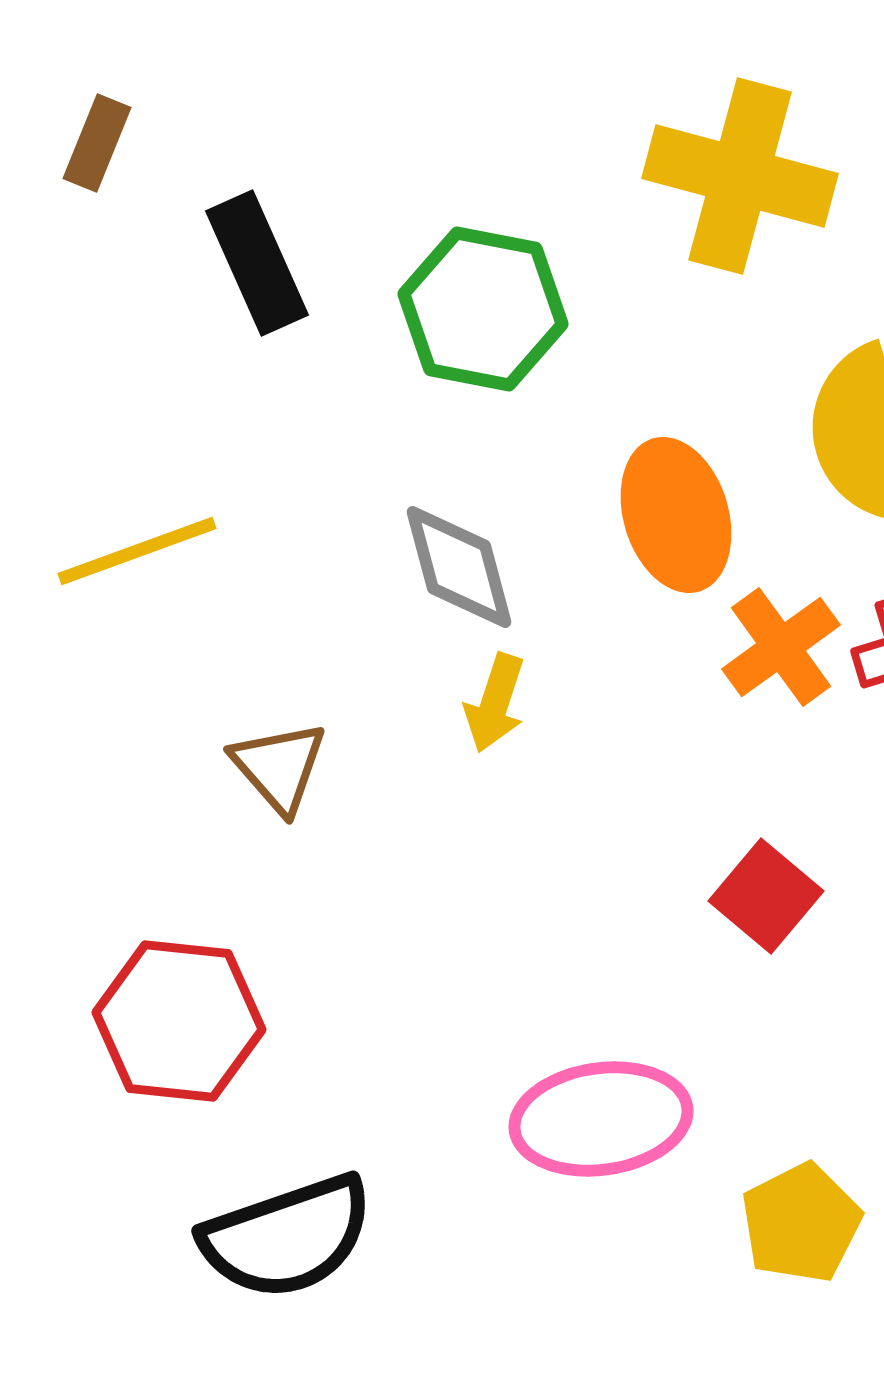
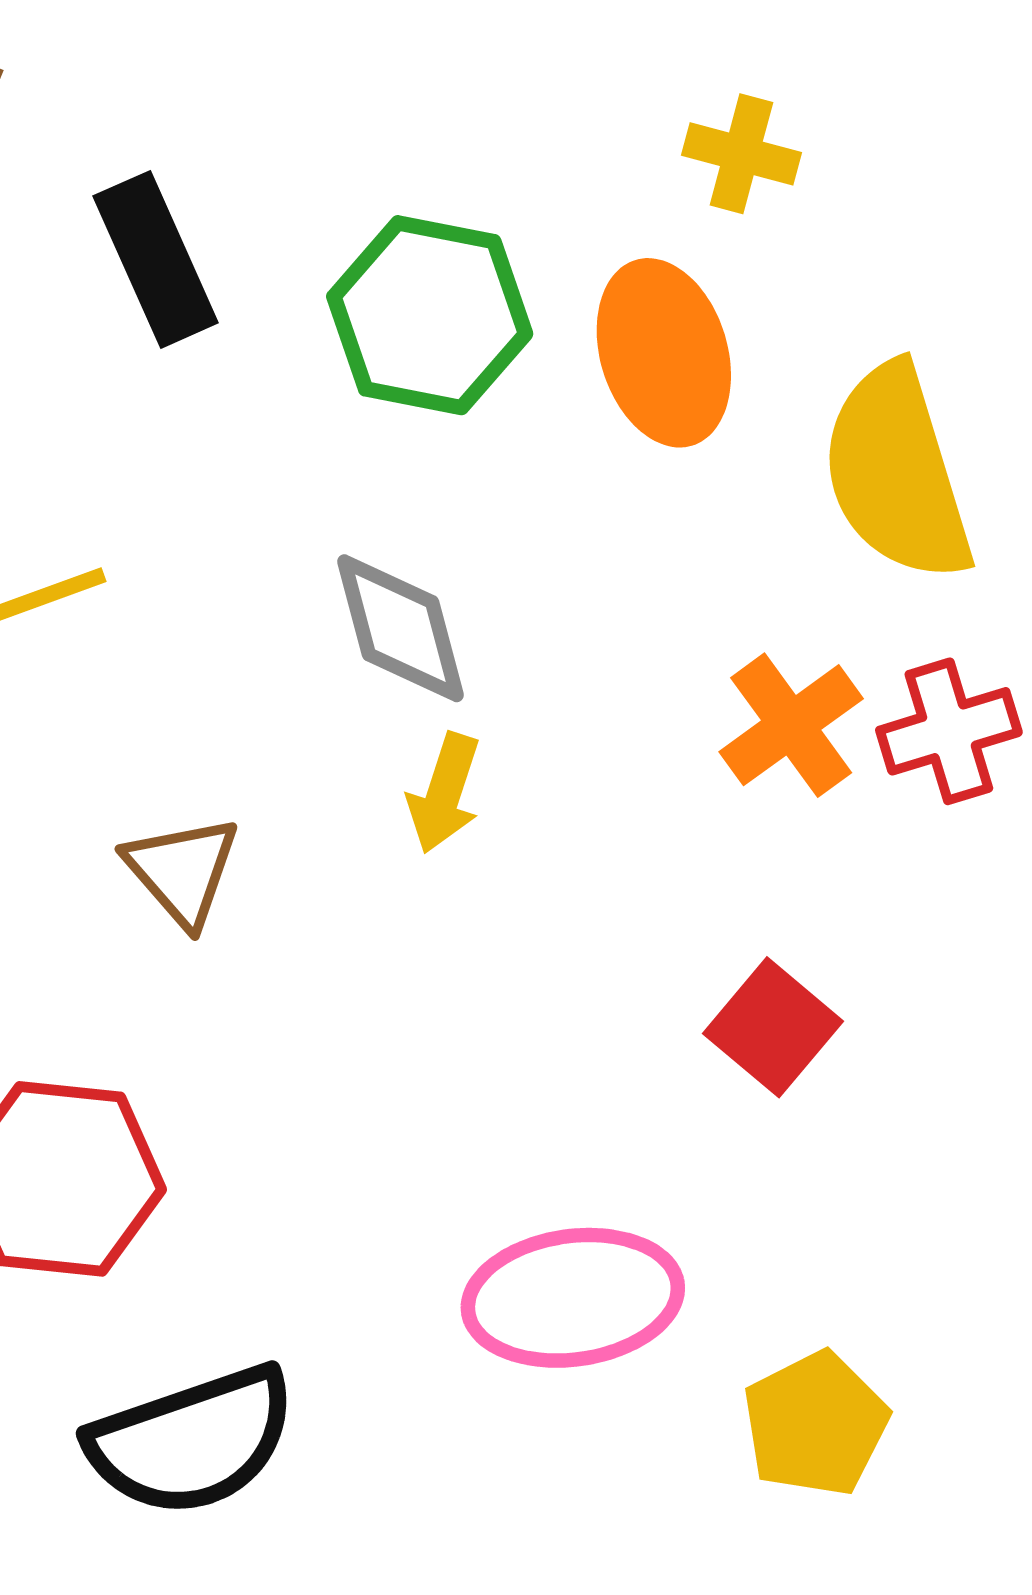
yellow cross: (740, 176) -> (741, 154), size x0.5
orange ellipse: (676, 515) -> (664, 353), moved

